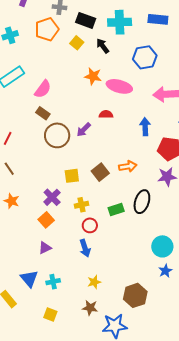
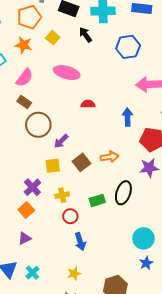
yellow square: (77, 43) -> (53, 38), moved
orange star: (93, 76) -> (23, 45), moved
pink ellipse: (119, 86) -> (67, 73), moved
purple arrow: (84, 130) -> (61, 141), moved
blue arrow: (85, 248) -> (80, 242), moved
cyan cross: (53, 282) -> (32, 273), turned -32

